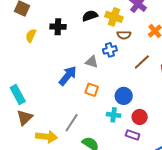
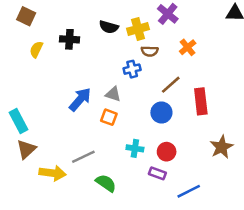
black semicircle: (90, 16) -> (109, 27), turned -147
yellow cross: (114, 17) -> (138, 29), turned -36
gray triangle: (92, 62) -> (113, 94), moved
blue circle: (124, 96) -> (161, 112), moved
gray line: (72, 123) -> (83, 157), turned 30

